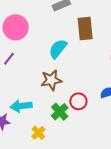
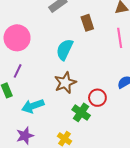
brown rectangle: (85, 29) -> (87, 23), size x0.7
cyan arrow: (21, 106) -> (33, 106), moved

